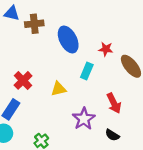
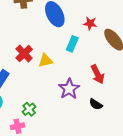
red cross: (23, 80) -> (24, 54), moved

